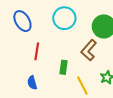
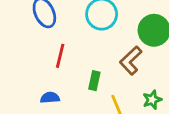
blue semicircle: (32, 83) -> (50, 98), turned 96

